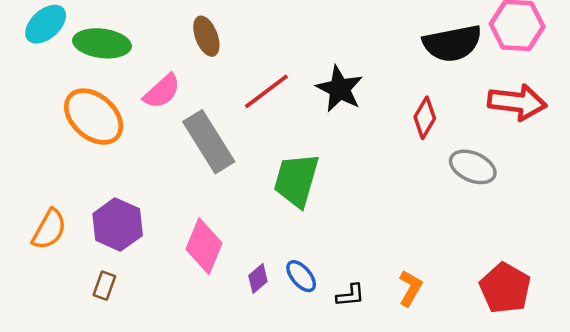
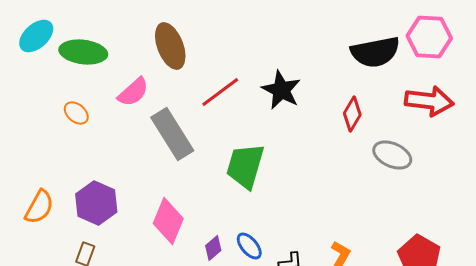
brown ellipse: (206, 36) -> (170, 46), size x1.4
orange ellipse: (94, 117) -> (76, 113), size x0.5

